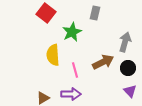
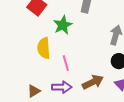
brown arrow: (103, 62) -> (93, 82), moved

